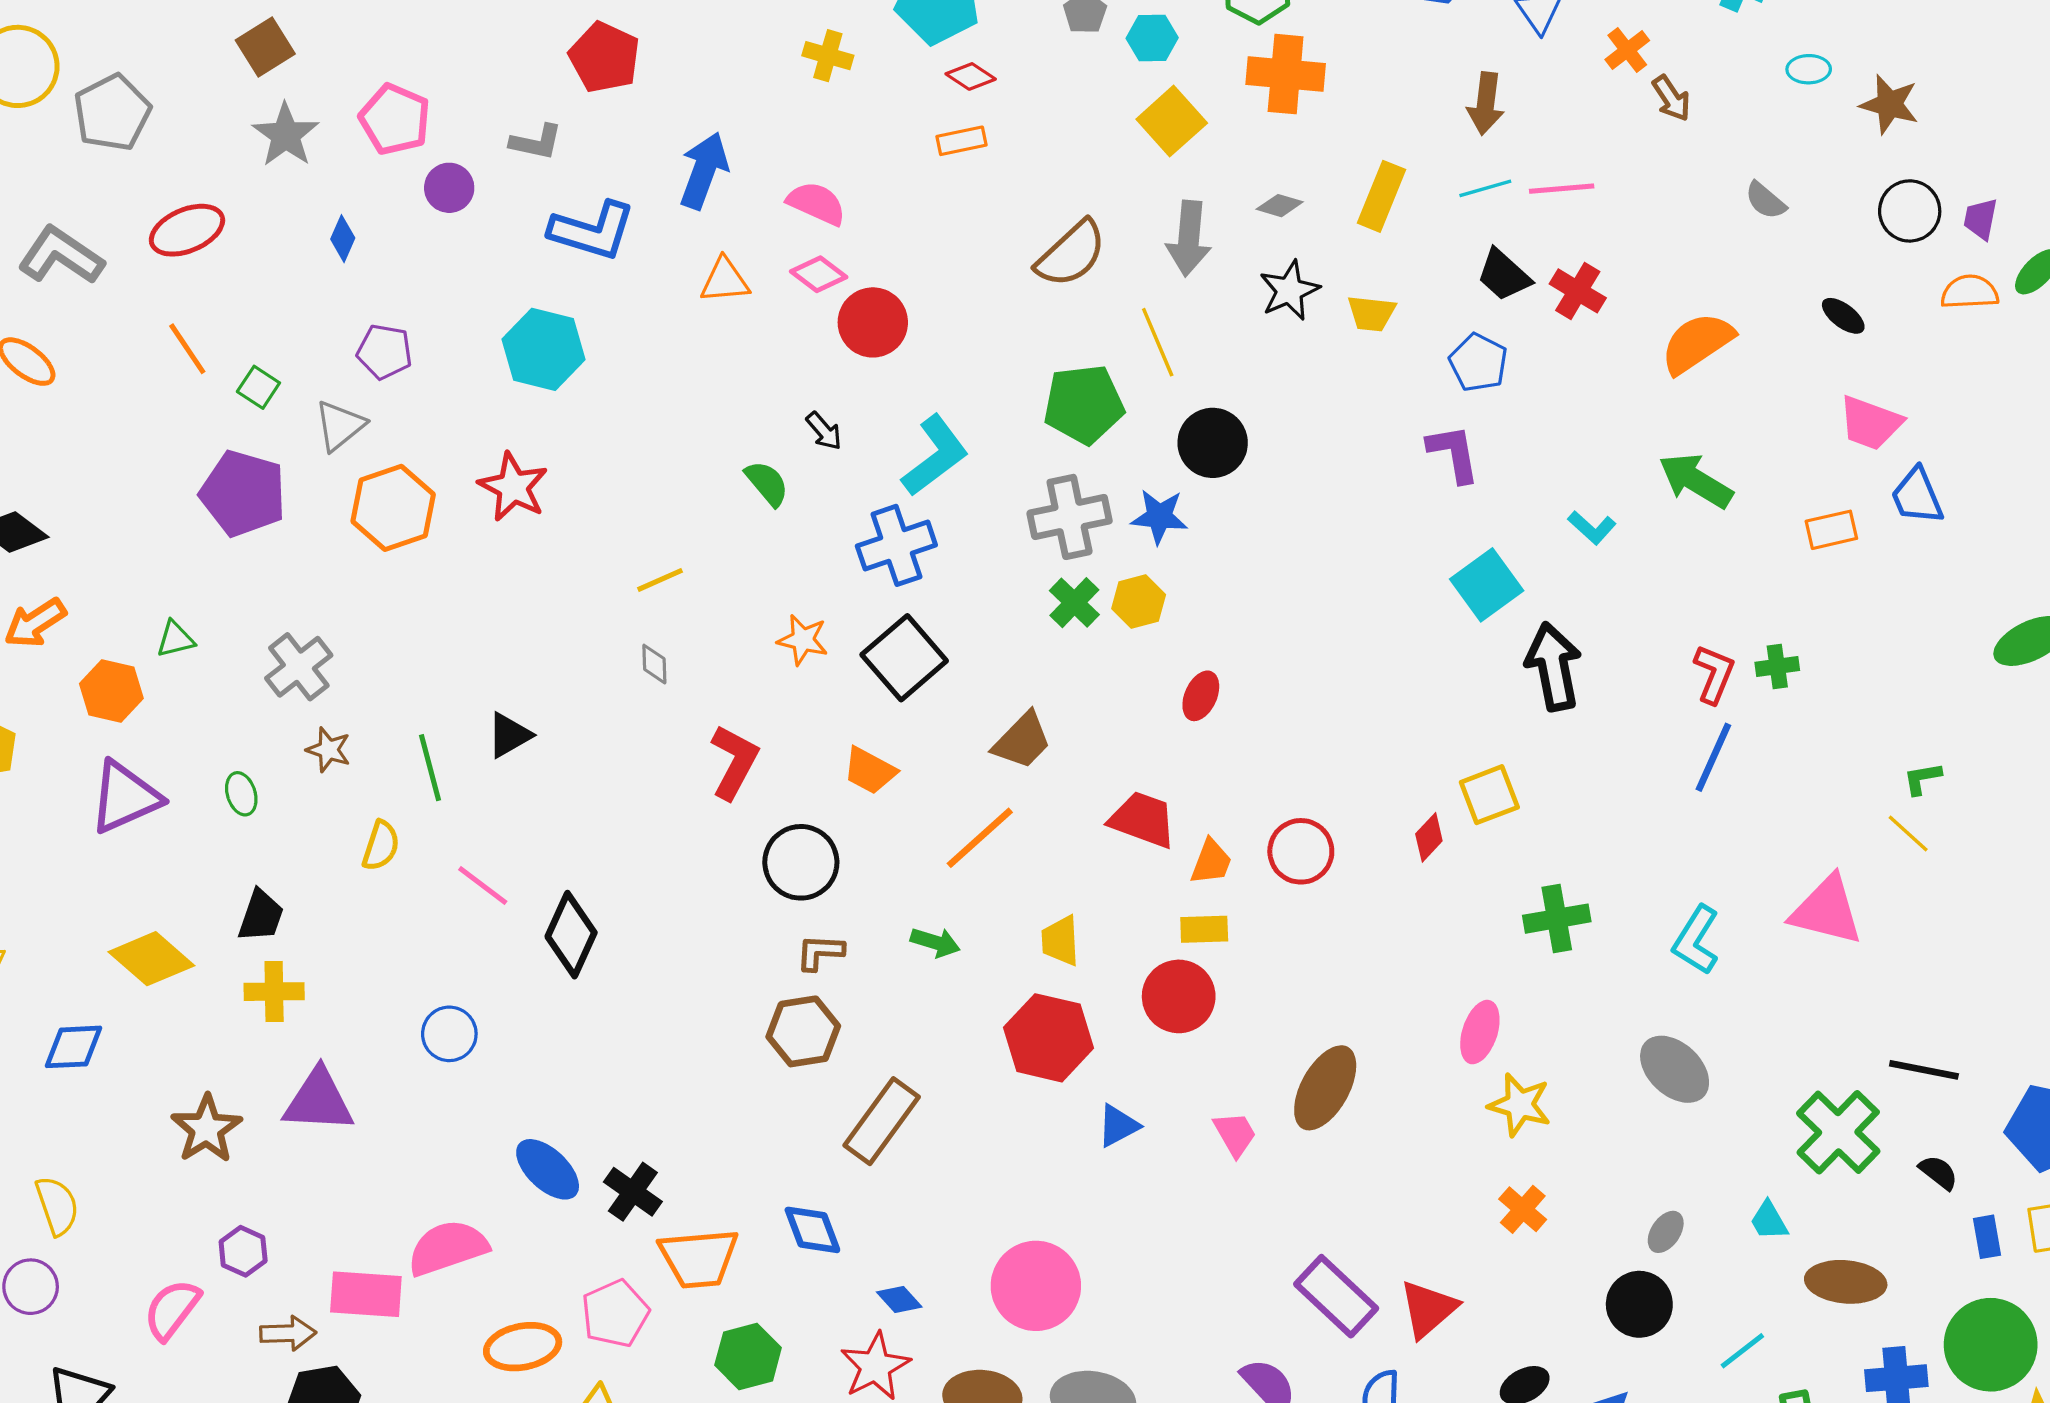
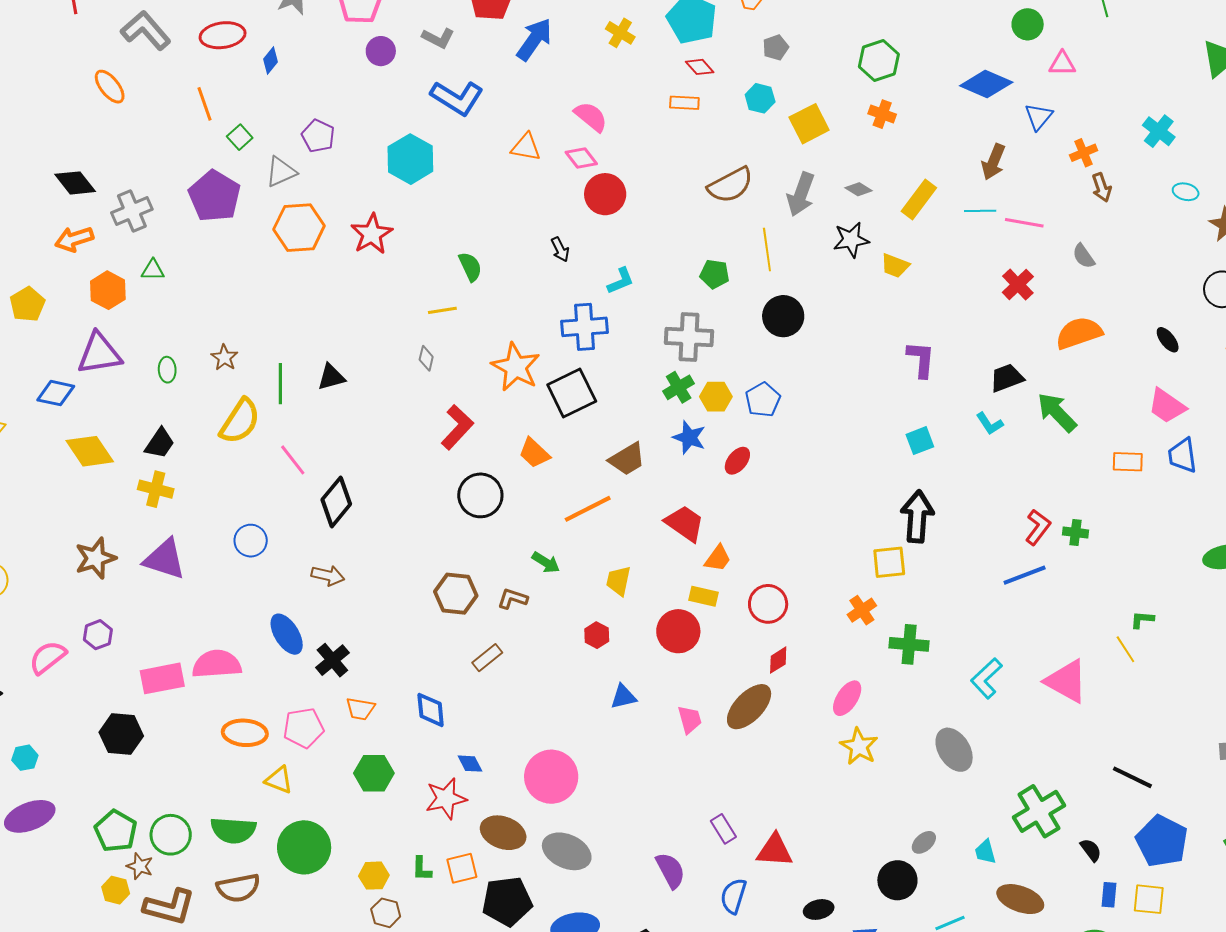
cyan hexagon: (1152, 38) -> (760, 98), moved
orange cross: (1286, 74) -> (882, 114), size x0.6
blue arrow: (704, 170) -> (534, 39), moved
gray semicircle: (1765, 201) -> (1084, 256), moved
blue diamond: (343, 239) -> (271, 60), moved
black trapezoid: (1504, 275) -> (1007, 378), moved, turned 102
blue pentagon: (1478, 363) -> (763, 400), moved
green pentagon: (1084, 404) -> (715, 274), size x0.6
cyan L-shape: (935, 456) -> (621, 281), size x0.6
green semicircle: (767, 483) -> (470, 267), moved
blue star: (1159, 517) -> (689, 437), moved
cyan square: (1487, 585) -> (920, 441), size x0.7
orange star: (803, 640) -> (516, 367), size x1.6
gray cross: (299, 667) -> (132, 211), moved
black arrow: (1553, 667) -> (917, 517), moved
blue line: (1713, 757) -> (1025, 575), turned 30
red diamond: (1429, 837) -> (778, 660), moved
yellow semicircle: (381, 846) -> (240, 421), size x1.6
red circle: (1301, 851) -> (768, 604), moved
brown L-shape: (820, 952) -> (513, 599), moved
red hexagon: (1049, 1038) -> (597, 635), size x0.5
blue diamond: (73, 1047) -> (56, 393), moved
black line: (1924, 1070) -> (1132, 777), moved
brown rectangle: (882, 1121) -> (487, 658), size x0.6
orange cross: (1523, 1209) -> (862, 610), moved
orange trapezoid: (699, 1258) -> (360, 709), size x0.6
pink rectangle: (366, 1294) -> (162, 678), turned -30
purple rectangle: (1336, 1296) -> (723, 829), size x0.6
red triangle: (1428, 1309) -> (775, 850), turned 30
brown arrow: (288, 1333) -> (328, 575), moved

